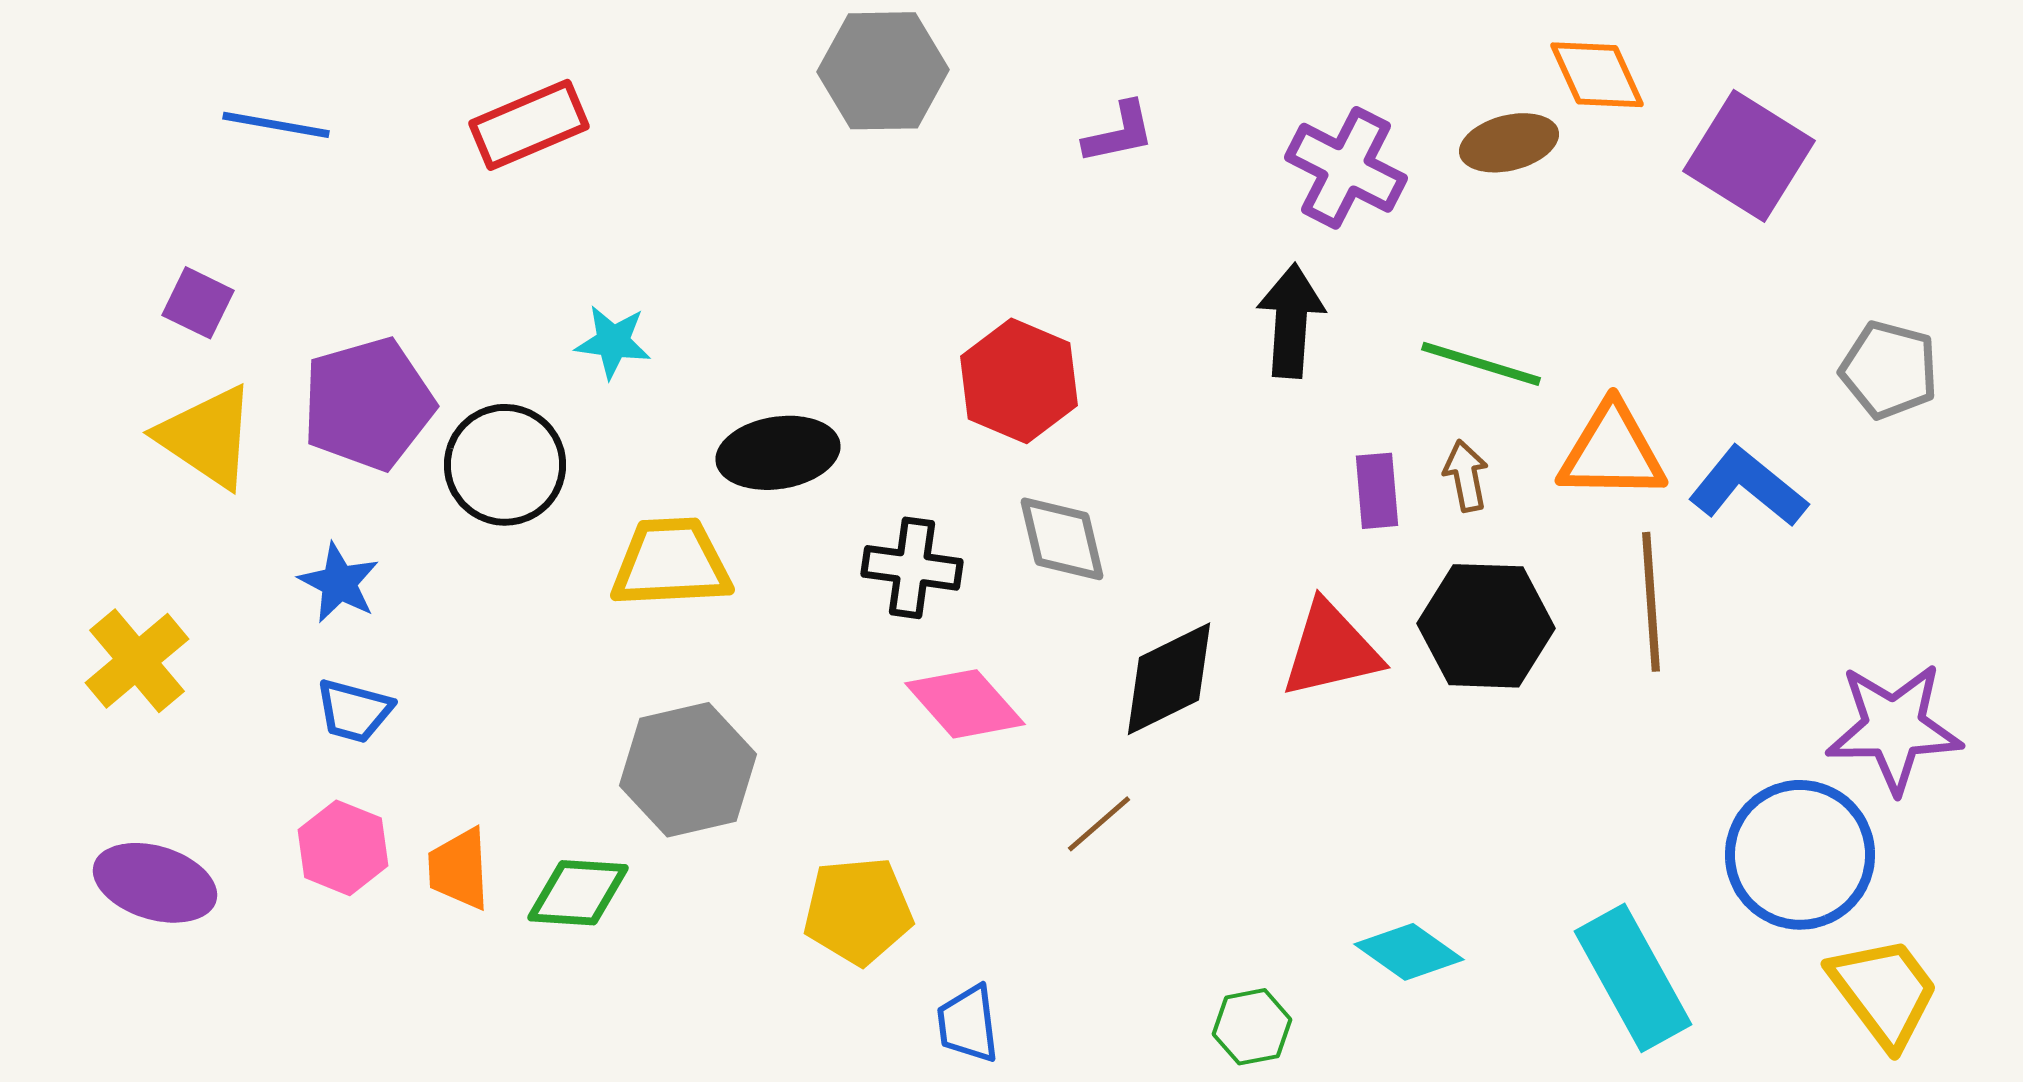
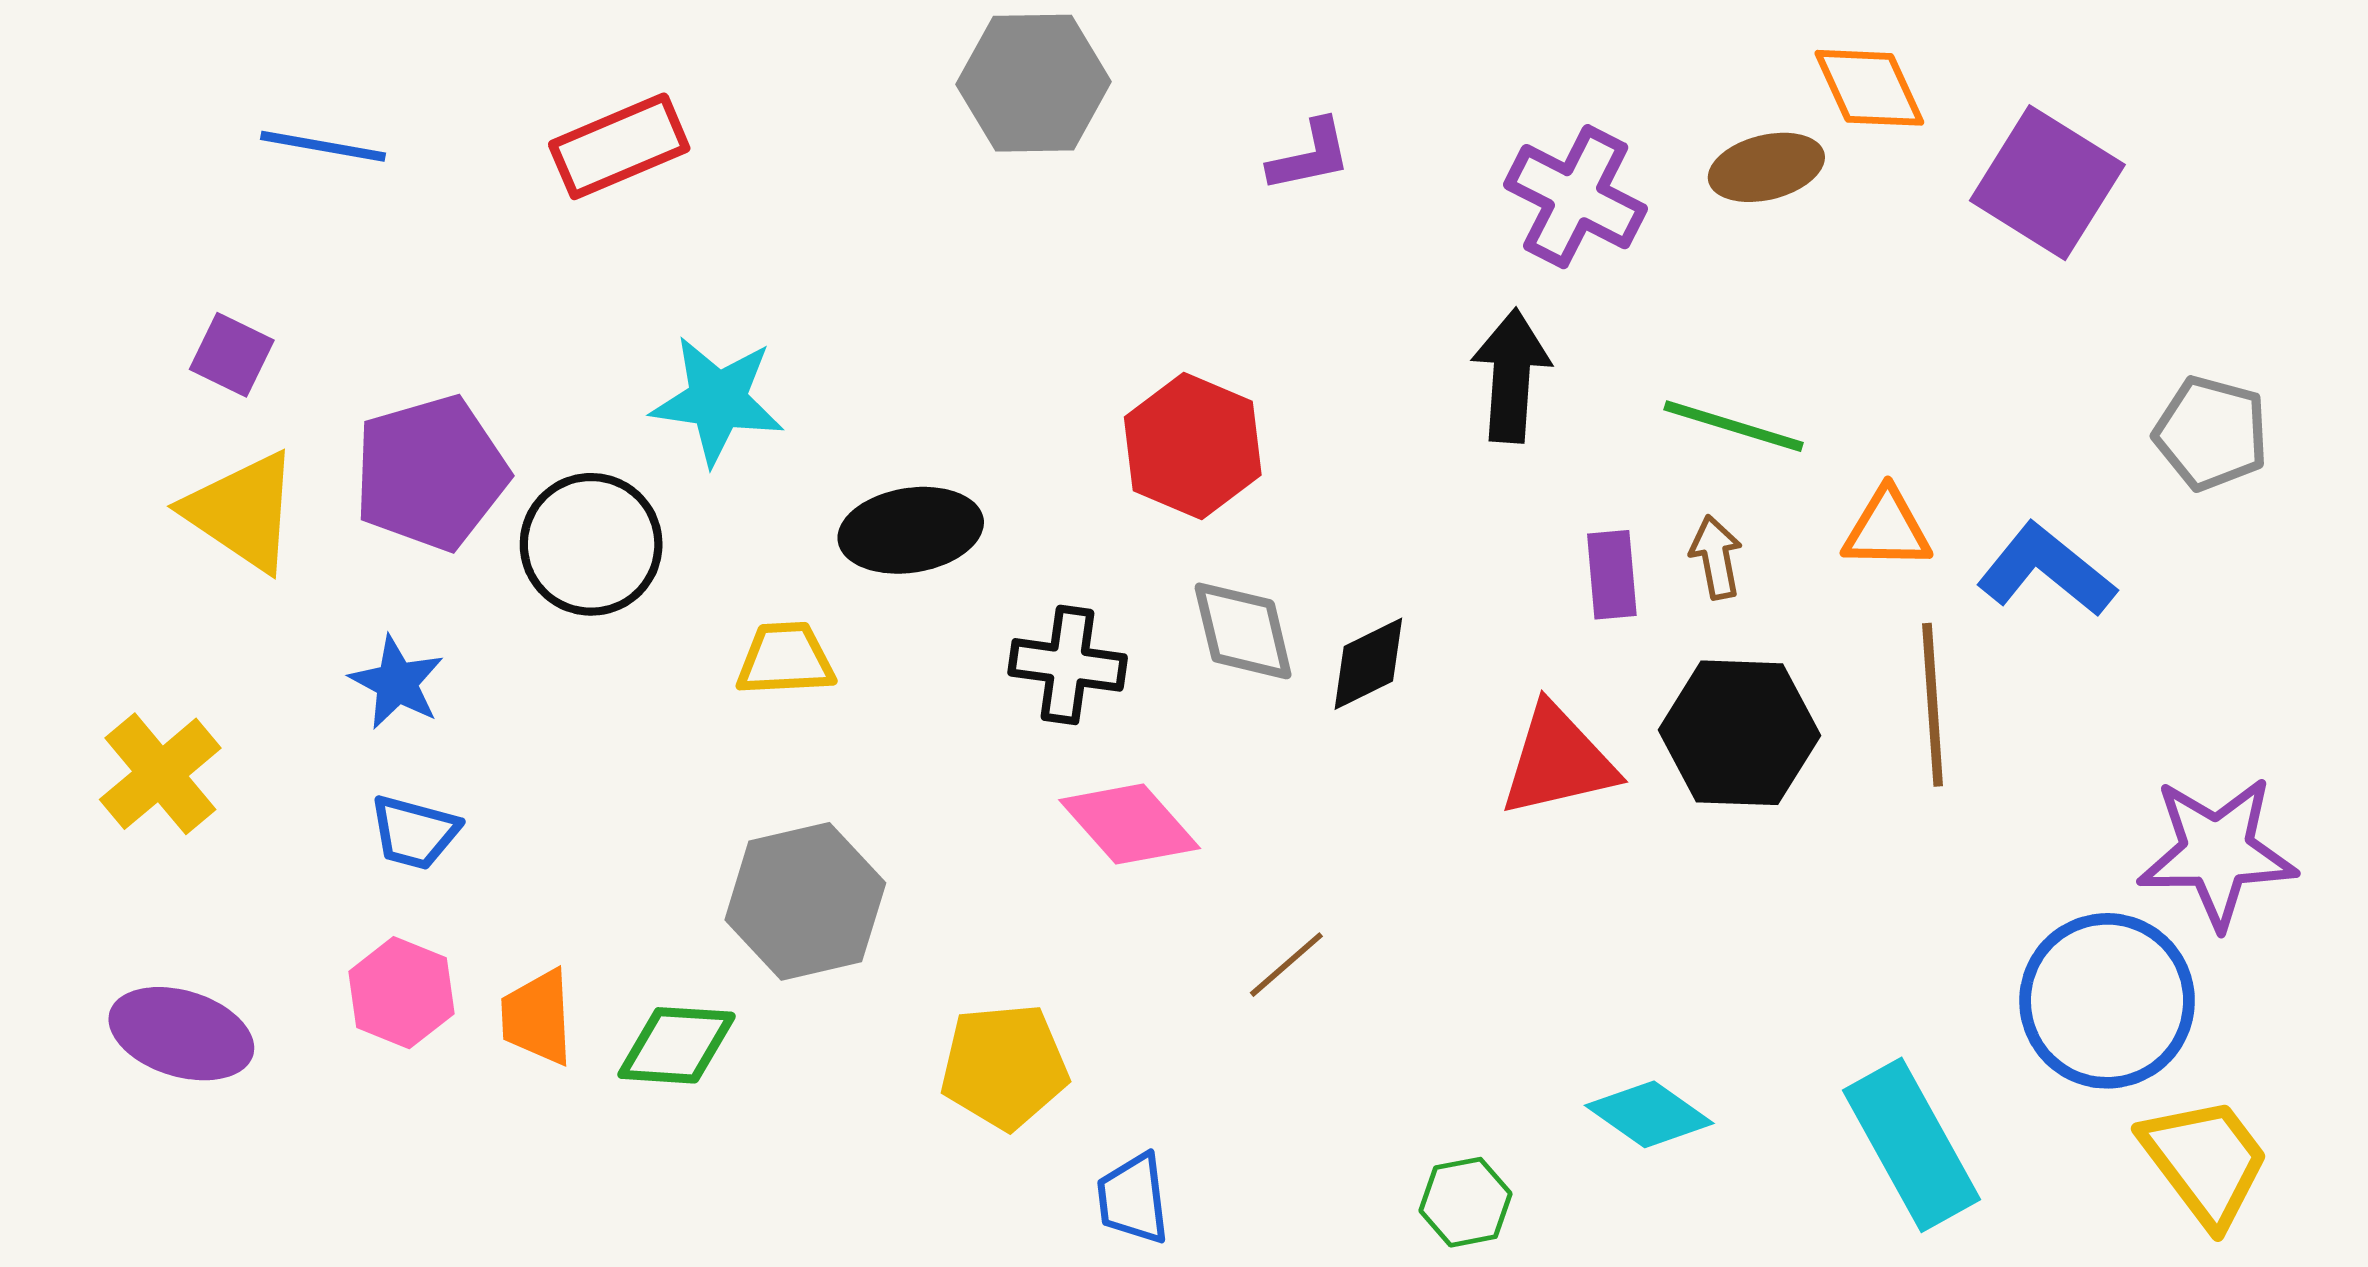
cyan star: (613, 342) -> (718, 400), size x1.5
orange triangle: (1612, 452) -> (1887, 529), size x0.7
yellow trapezoid: (671, 563) -> (785, 659), size x0.7
black diamond: (1169, 679) -> (1368, 664), moved, size x0.7

